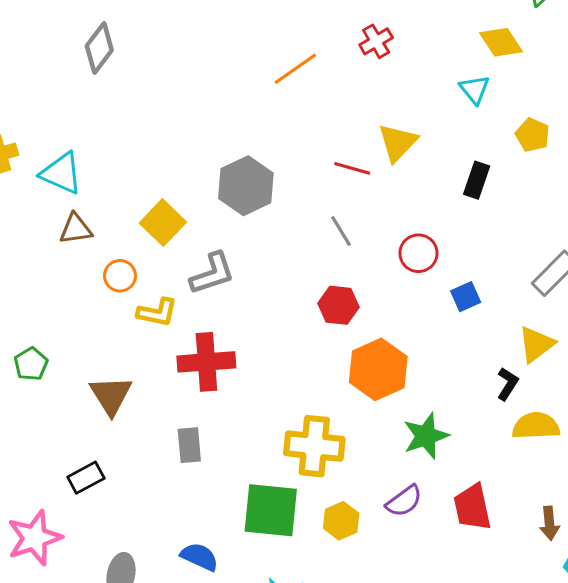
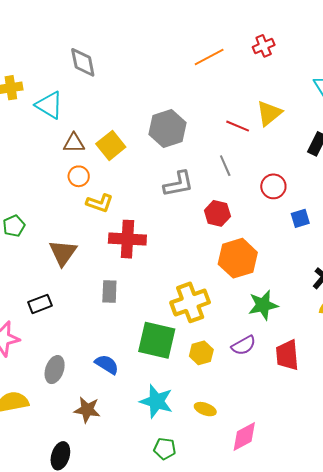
gray diamond: (99, 48) -> (83, 62), moved, turned -56
brown triangle: (76, 229) -> (74, 143), moved
gray L-shape: (212, 274) -> (178, 184), moved
yellow cross: (314, 446) -> (190, 302), turned -33

